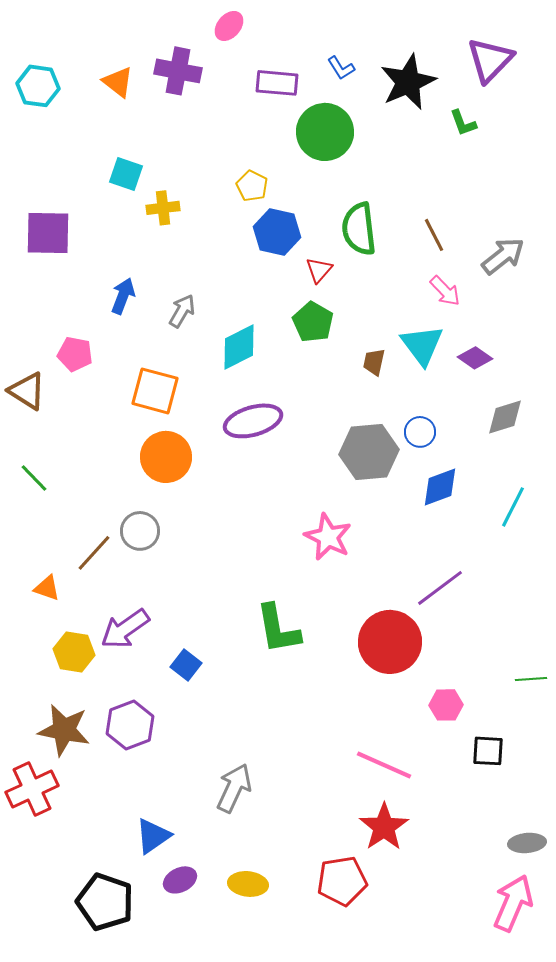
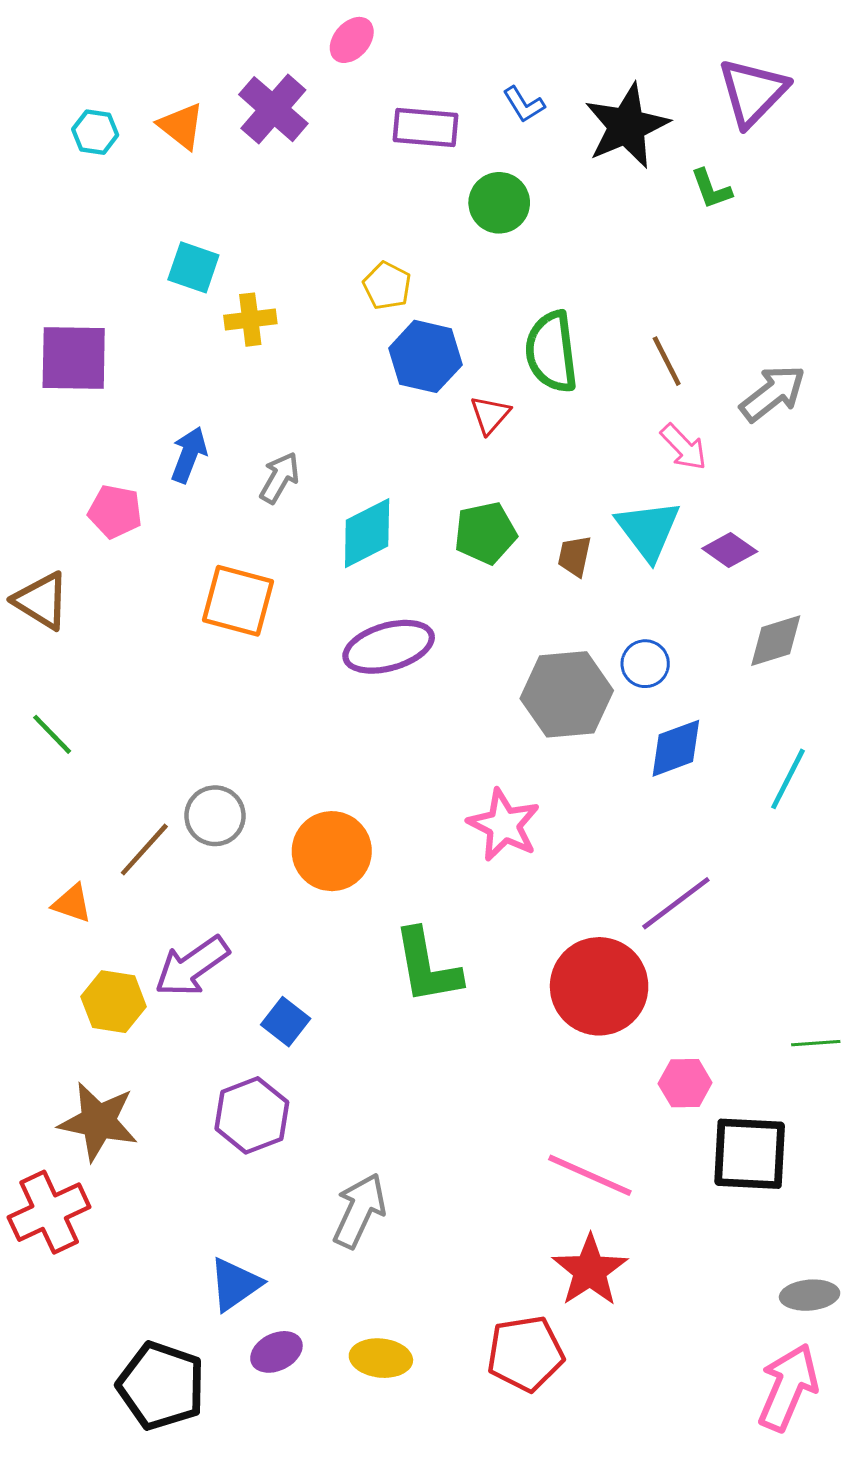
purple cross: (178, 71) -> (273, 109), turned 30
cyan hexagon: (38, 86) -> (95, 132), moved, size x0.7
green circle: (325, 132) -> (499, 203), size x0.7
green pentagon: (313, 322) -> (485, 533), moved, turned 30
pink pentagon: (75, 354) -> (115, 512), moved
orange circle: (166, 457) -> (332, 851), moved
purple hexagon: (130, 725) -> (252, 1115), moved
black square: (488, 751) -> (750, 1154), size x1.6

